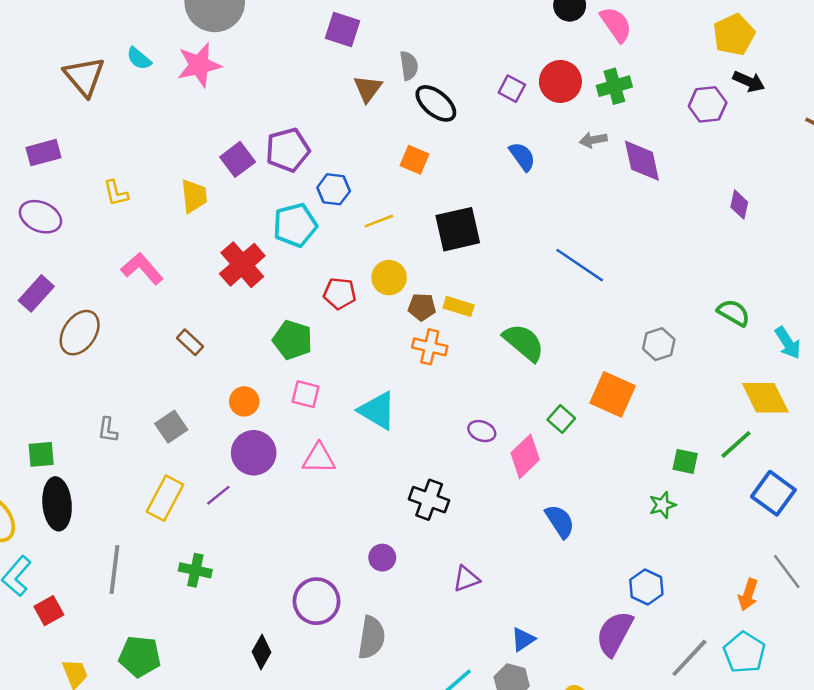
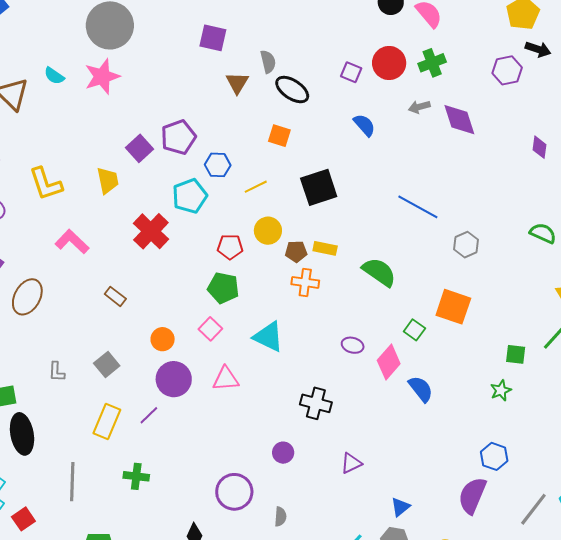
yellow L-shape: (116, 193) -> (46, 184), size x1.6
green pentagon: (293, 340) -> (223, 288), moved
gray hexagon: (659, 344) -> (466, 245), moved
pink square: (306, 394) -> (210, 329), turned 35
blue semicircle: (560, 521) -> (421, 389), moved
gray semicircle: (371, 638) -> (280, 517), size x0.6

